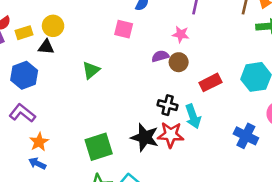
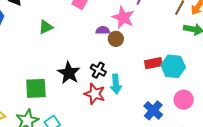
pink star: (181, 34) -> (123, 18), size x1.6
red rectangle: (210, 82) -> (153, 63), moved
black star: (145, 137) -> (69, 73), moved

